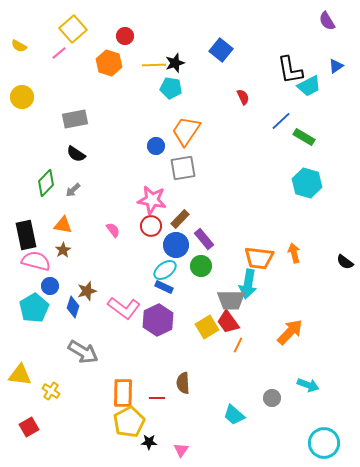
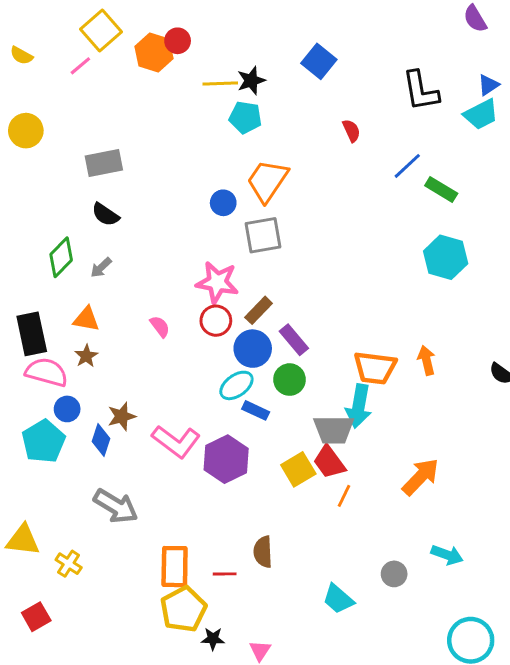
orange hexagon: (109, 63) -> (154, 53), moved
cyan trapezoid: (309, 86) -> (481, 114), moved
blue rectangle: (164, 287) -> (256, 410), moved

